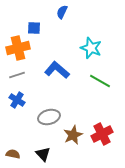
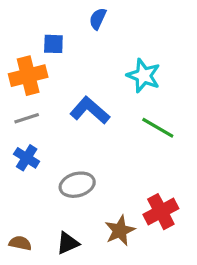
brown star: (73, 135) -> (120, 231), moved
black triangle: (43, 154) -> (68, 243), turned 49

